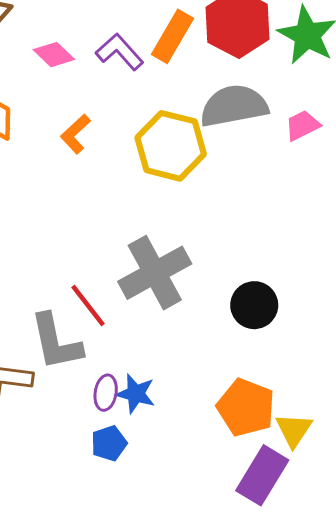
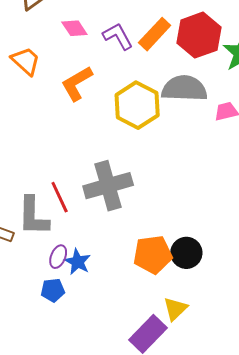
orange L-shape: (75, 134) -> (77, 83), size x1.4
black circle: (254, 305) -> (186, 253), moved
orange pentagon: (246, 408) -> (153, 255), moved, turned 30

